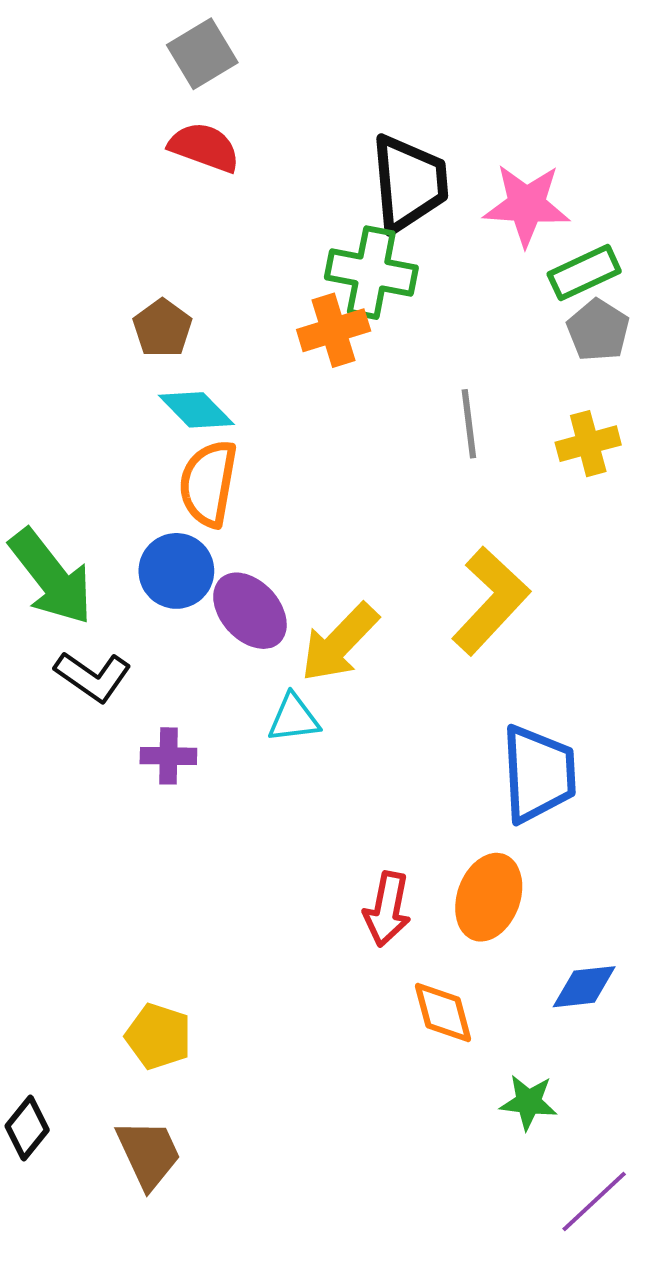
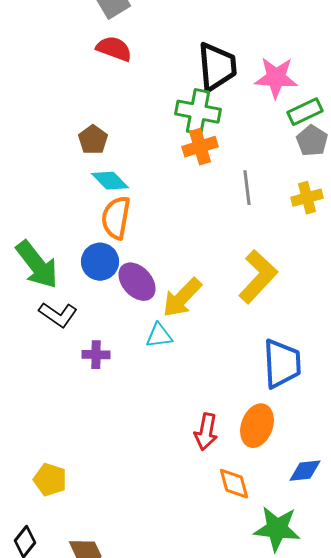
orange cross: (334, 330) -> (200, 147), moved
yellow pentagon: (158, 1036) -> (50, 480), moved
green star: (528, 1102) -> (277, 529), size x1.6

